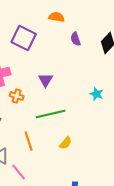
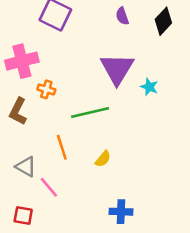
purple triangle: (46, 80) -> (117, 69), moved, size x1.8
yellow semicircle: (66, 143) -> (103, 159), moved

